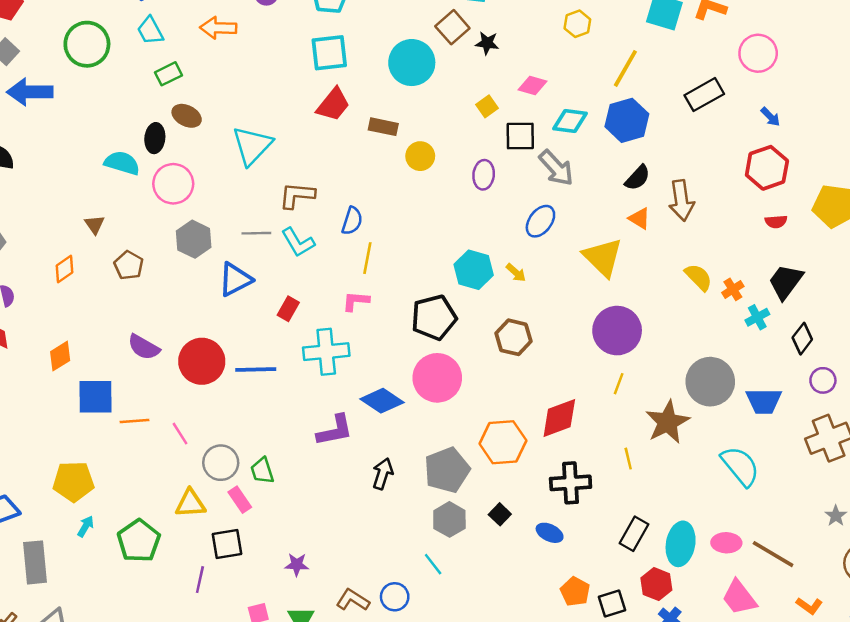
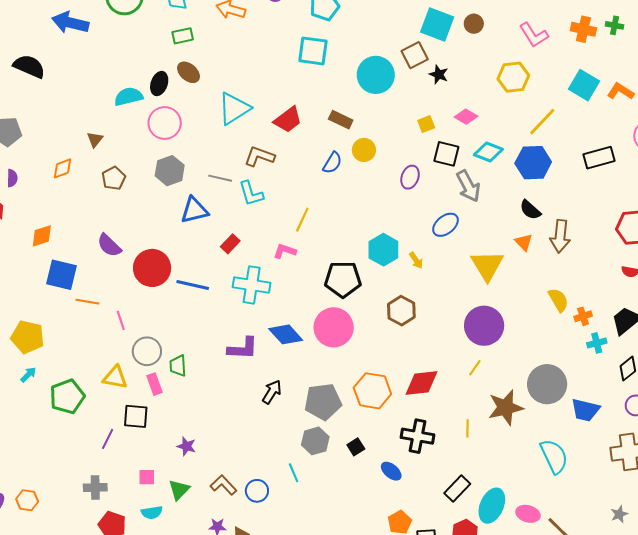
yellow hexagon: (577, 24) -> (513, 77), size x1.4
red trapezoid: (333, 105) -> (288, 120), moved
cyan semicircle: (122, 163) -> (129, 97), turned -44
black semicircle: (638, 178) -> (530, 210), turned 75
blue semicircle: (352, 221) -> (332, 163), moved

